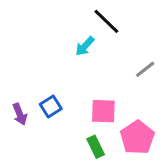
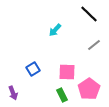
black line: (106, 21) -> (89, 14), moved
purple arrow: (20, 114) -> (13, 93), moved

